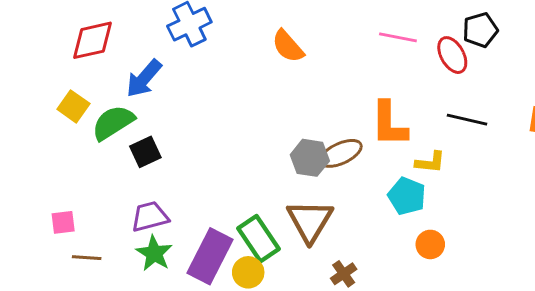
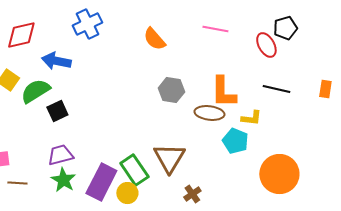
pink line: (398, 37) -> (215, 29), moved
blue arrow: (144, 79) -> (56, 61), turned 60
brown ellipse: (341, 153) -> (209, 113), moved, turned 32
gray hexagon: (310, 158) -> (171, 90), moved
orange circle: (430, 244) -> (279, 174), moved, size x2.0

